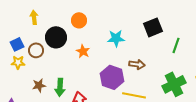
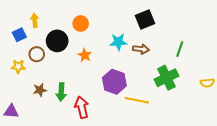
black square: (153, 27) -> (145, 19), moved
blue square: (17, 44) -> (19, 35), moved
brown arrow: (137, 64) -> (141, 49), moved
green cross: (174, 84) -> (166, 78), moved

